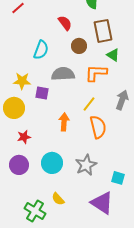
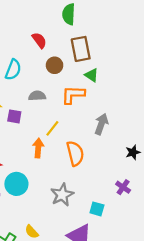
gray semicircle: (63, 74) -> (37, 96), size x0.7
yellow line: (89, 104) -> (52, 128), moved
cyan circle: (52, 163) -> (16, 184), moved

